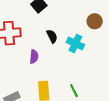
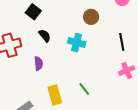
black semicircle: (52, 36) -> (45, 36), moved

